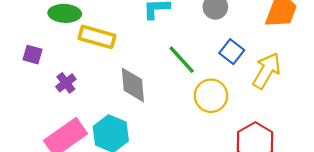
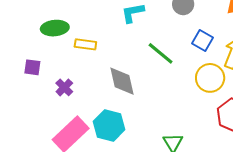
yellow rectangle: (97, 37) -> (85, 44), size x0.7
yellow circle: (211, 96) -> (210, 78), moved

